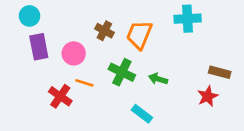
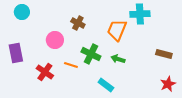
orange trapezoid: (139, 35) -> (117, 30), moved
purple rectangle: (39, 47) -> (16, 53), moved
orange line: (84, 83) -> (71, 65), moved
red star: (208, 96) -> (168, 84), moved

